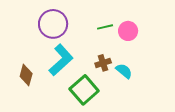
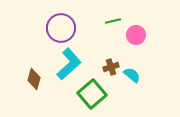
green line: (105, 27) -> (113, 21), moved

